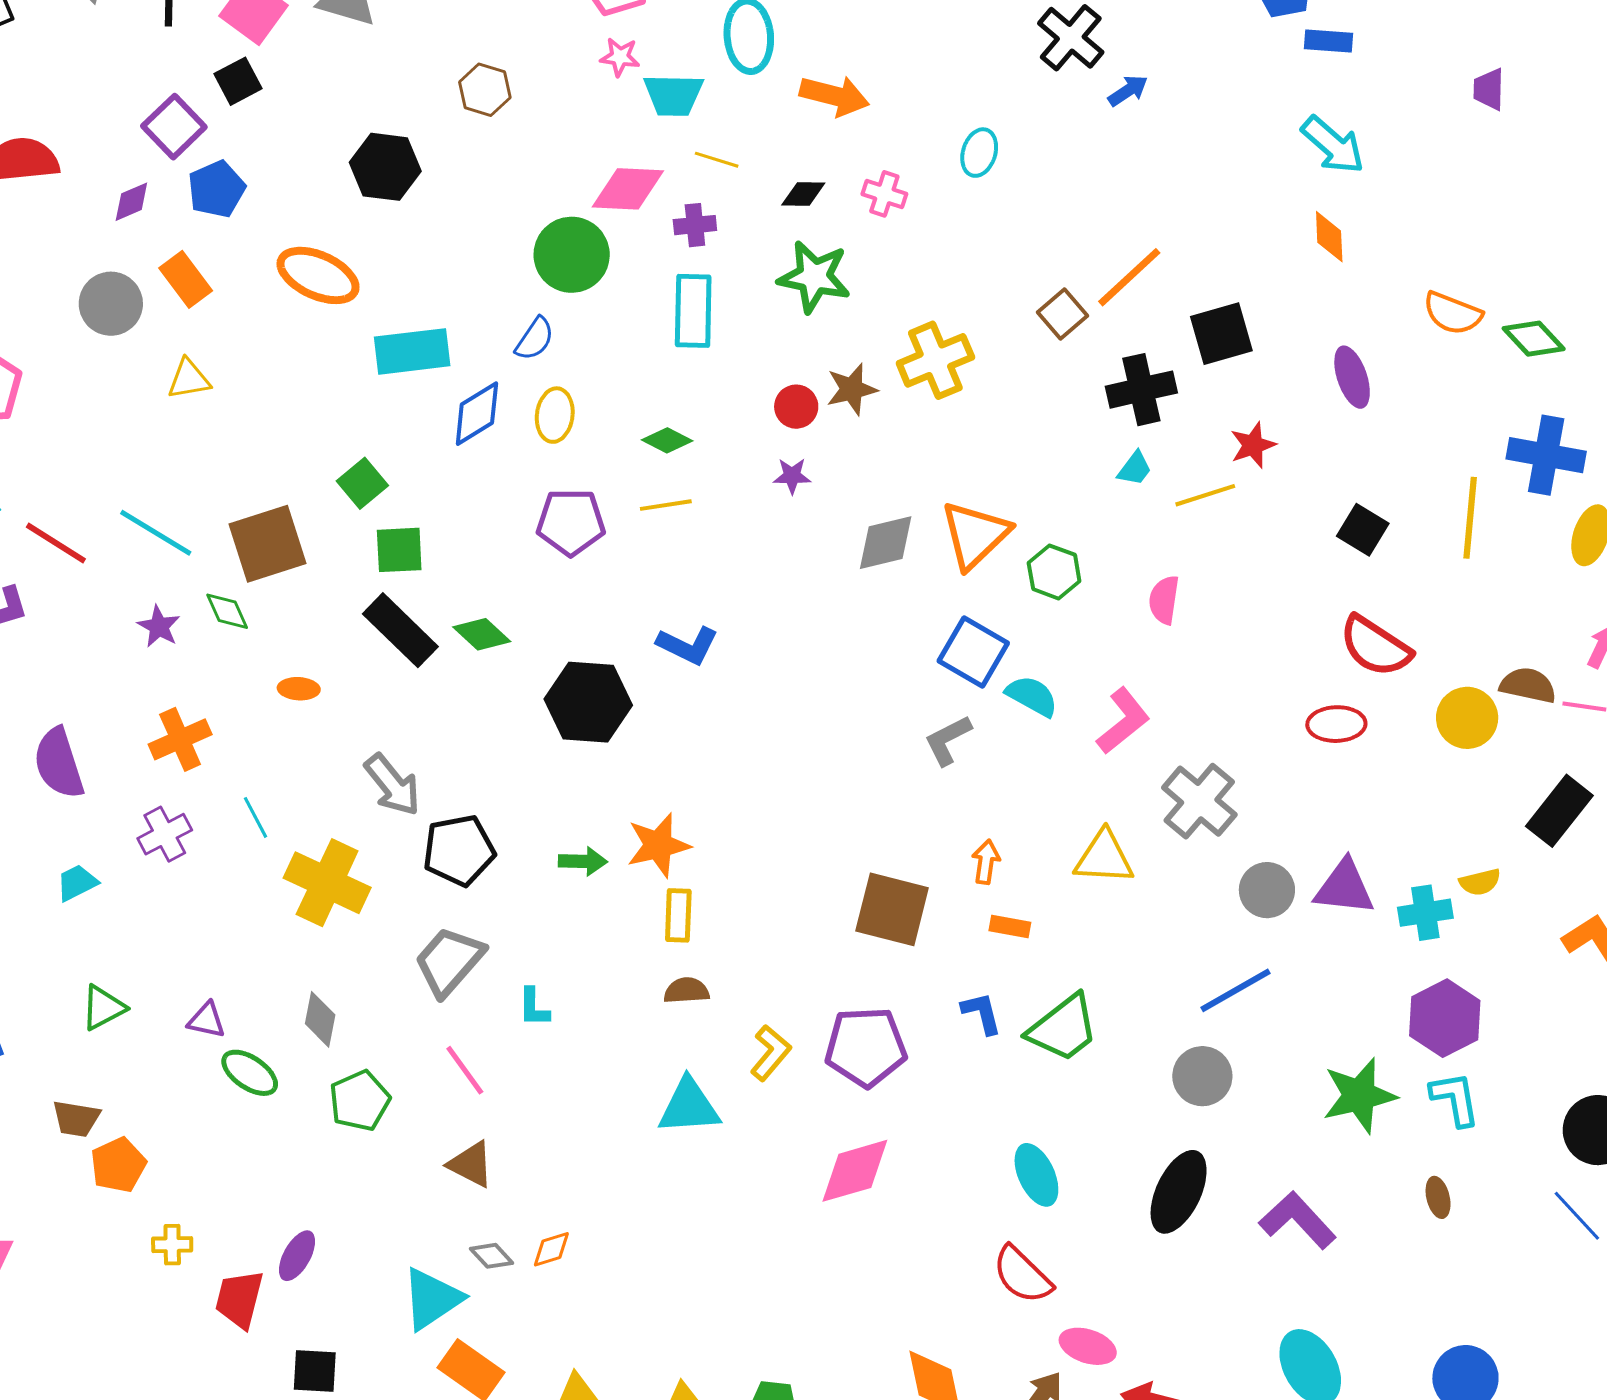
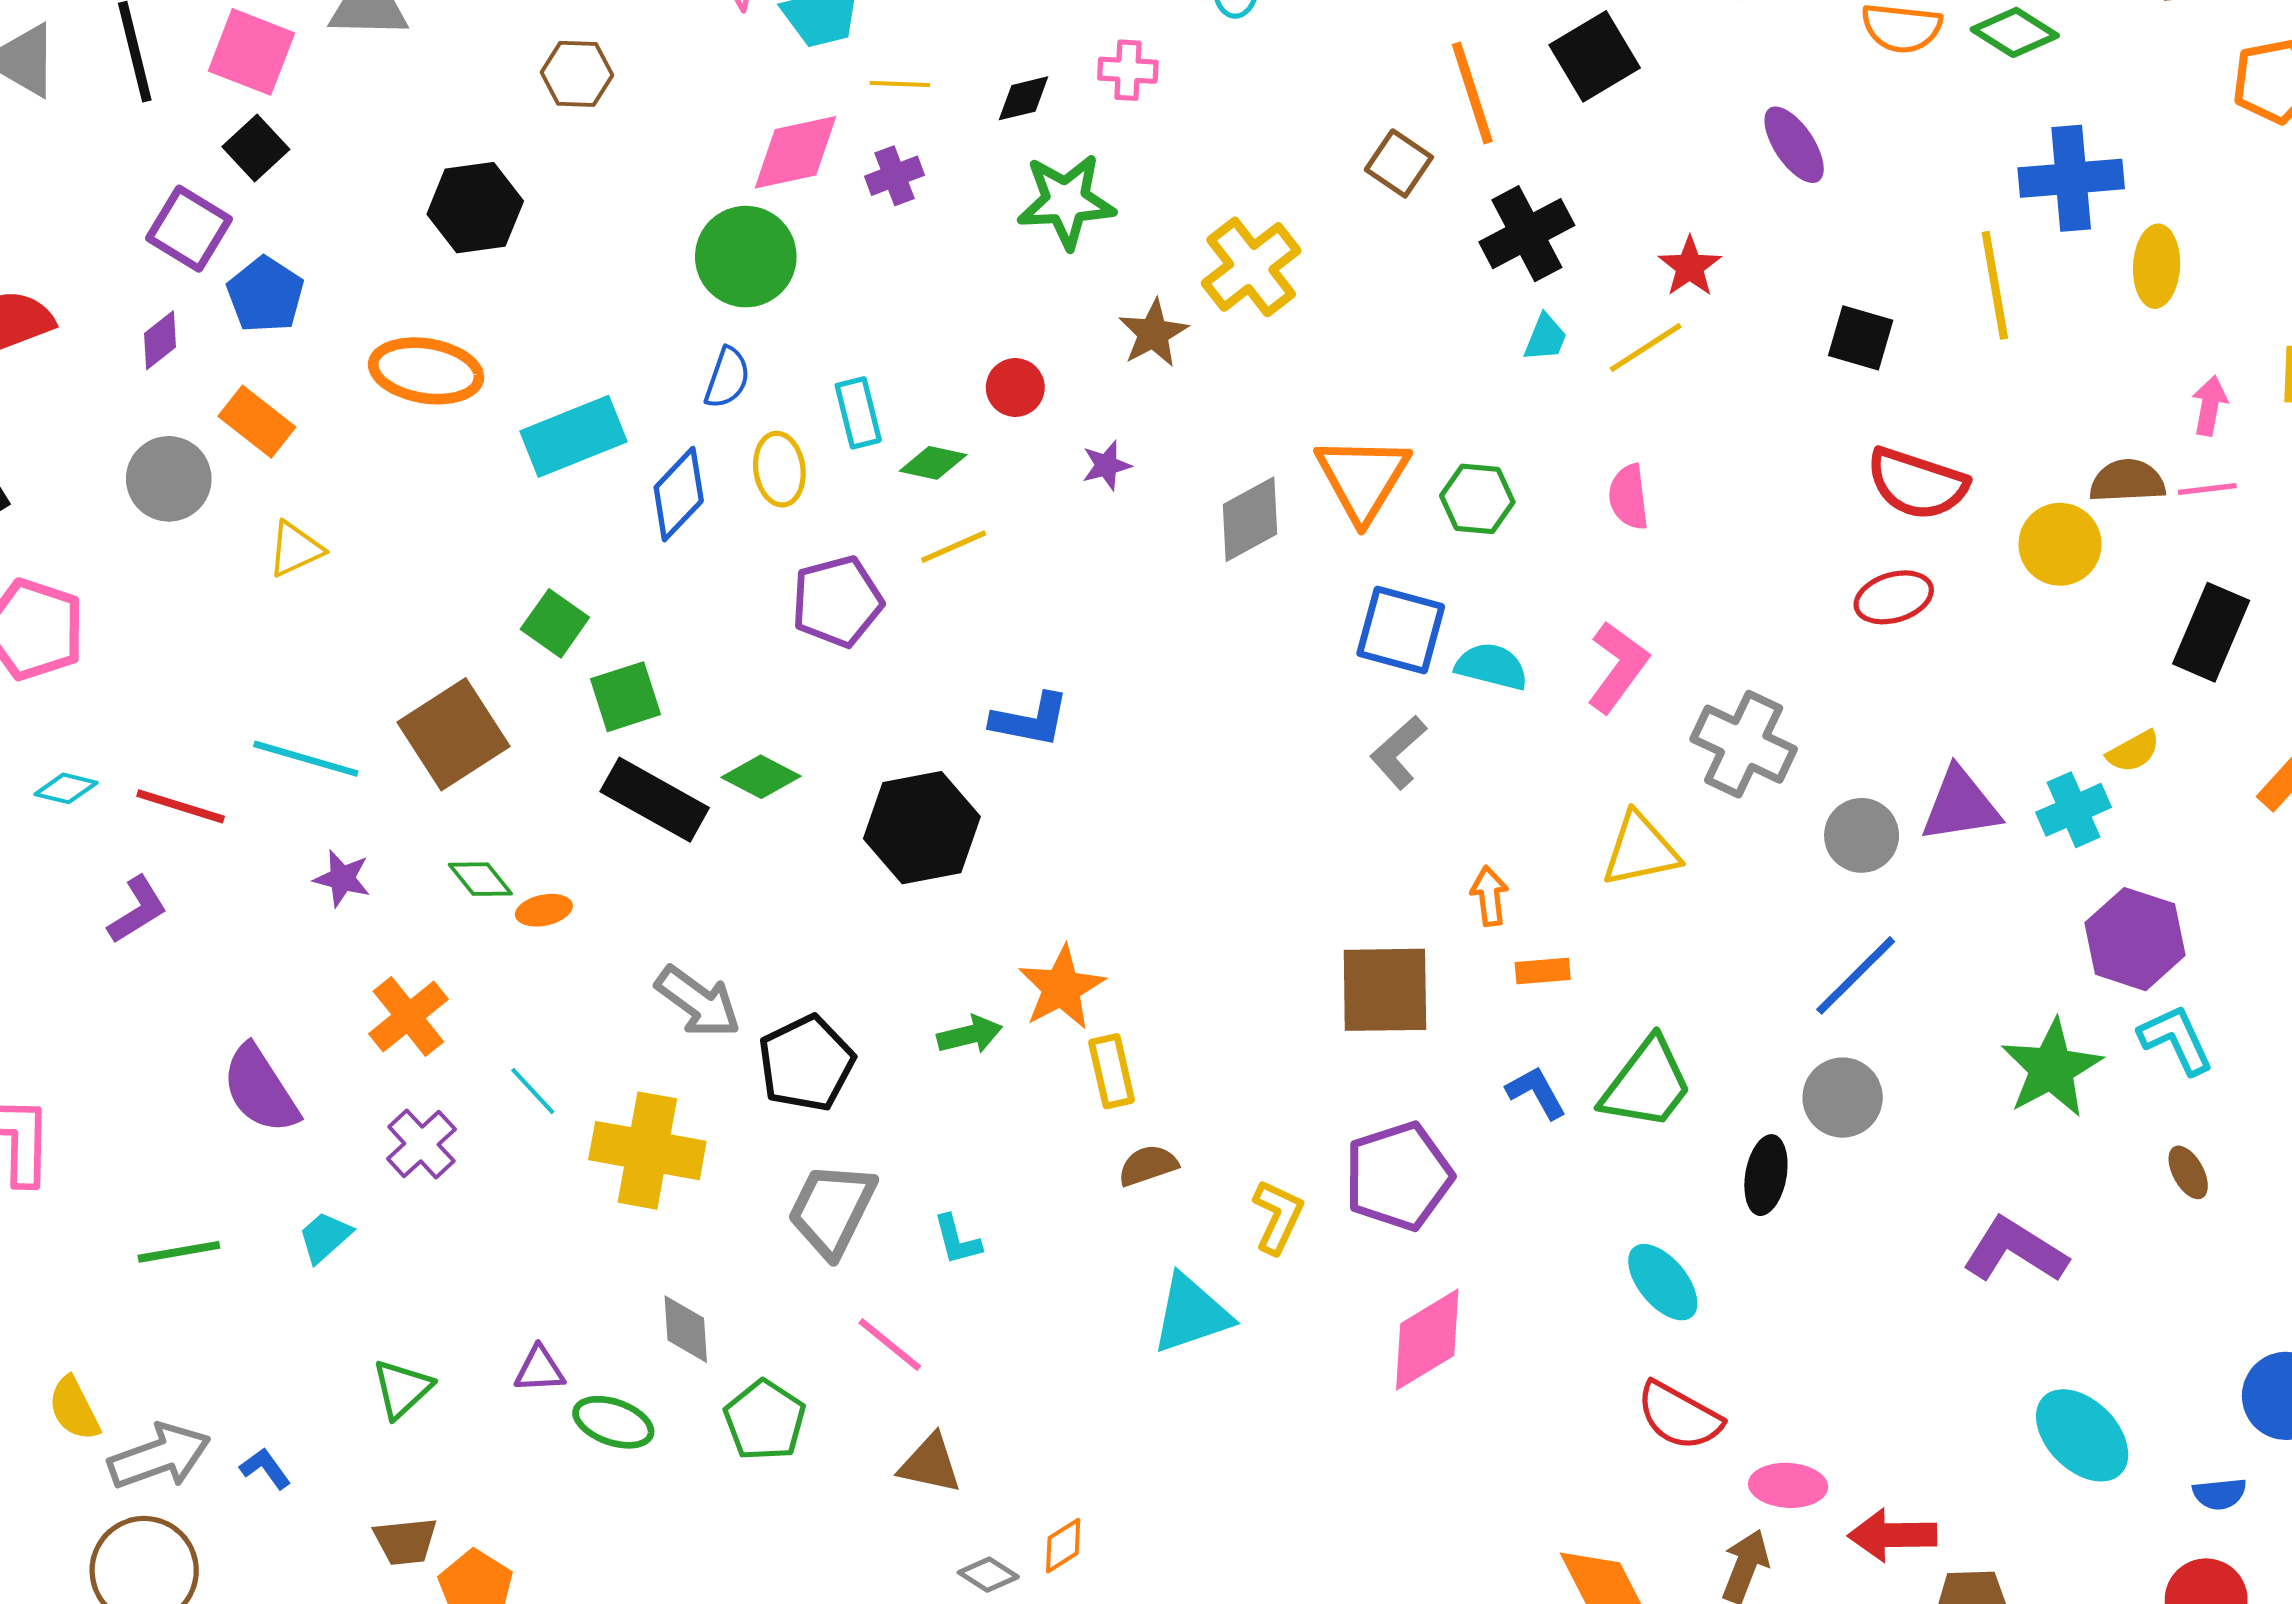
orange line: (1129, 277) -> (1472, 93), turned -50
cyan rectangle: (693, 311) -> (858, 413), moved, size x0.7
black square: (1221, 334) -> (1595, 56), moved
red circle: (796, 407) -> (1015, 387), moved
green diamond: (227, 611) -> (480, 879), moved
black ellipse: (1179, 1192) -> (1766, 1175), moved, size x0.7

